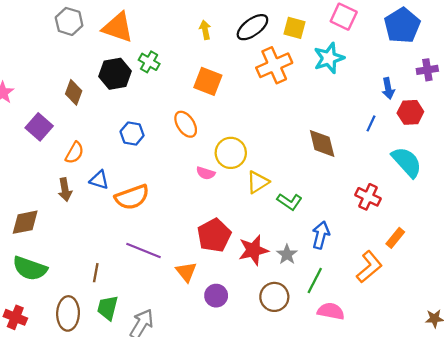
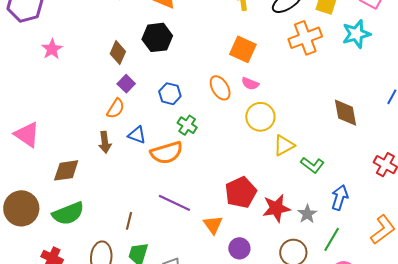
green cross: (149, 62) -> (187, 125), moved
purple square: (39, 127) -> (126, 84), moved, size x0.7
pink semicircle: (206, 173) -> (250, 84), moved
green semicircle: (30, 268) -> (68, 213), turned -44

